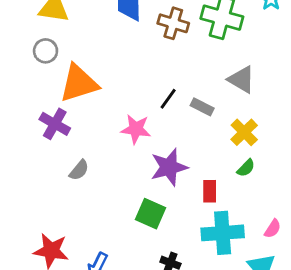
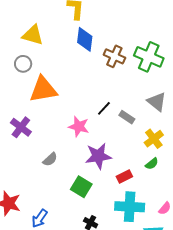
purple cross: (55, 124) -> (21, 127), moved
gray semicircle: (79, 170) -> (50, 159), moved
red rectangle: (210, 191) -> (124, 176), turned 56

